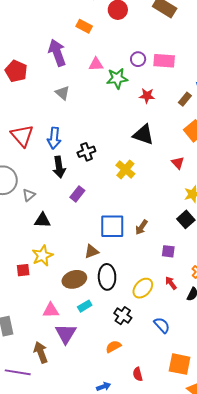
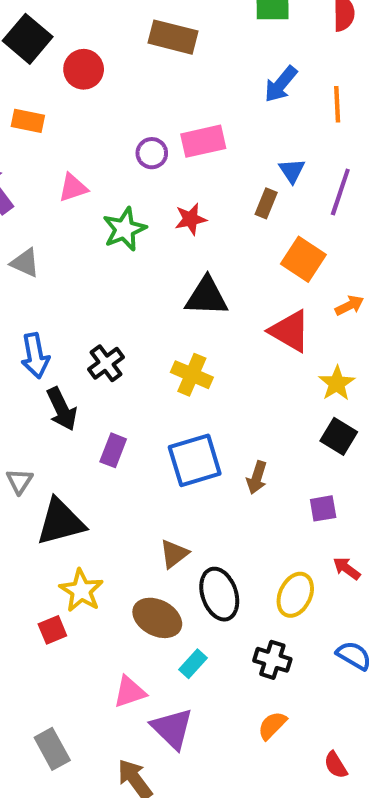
green star: (117, 78) -> (124, 229), moved
red triangle: (178, 163) -> (290, 331), size x1.6
black triangle: (42, 220) -> (61, 522), size x1.5
blue square: (112, 226) -> (195, 460), moved
brown ellipse: (74, 279) -> (157, 618), turned 60

